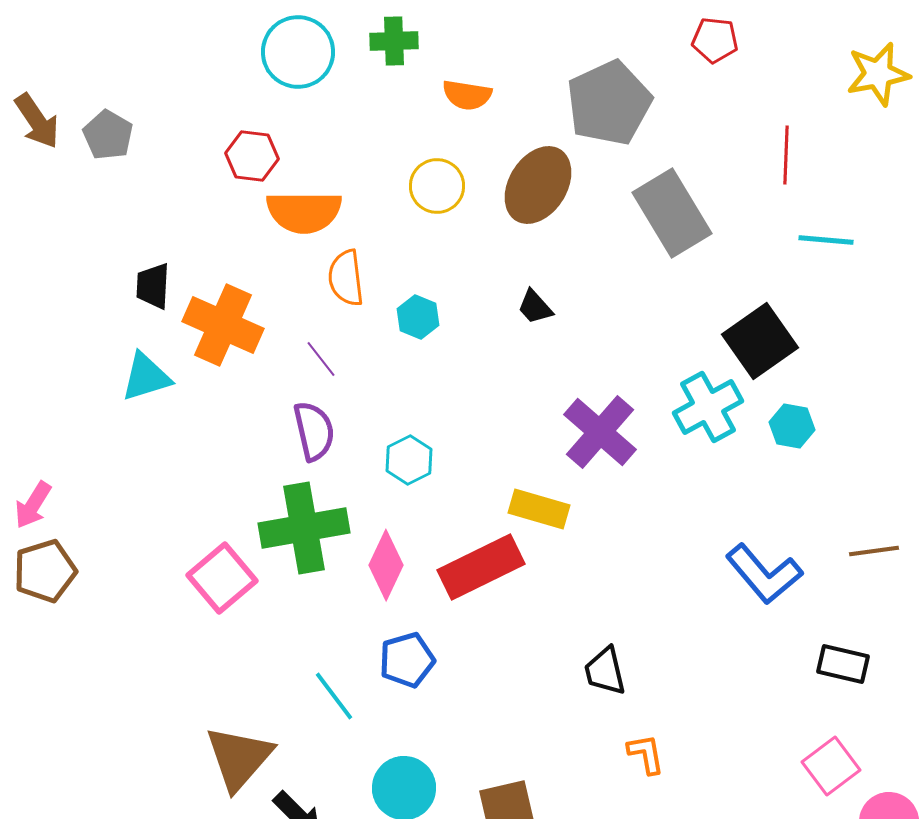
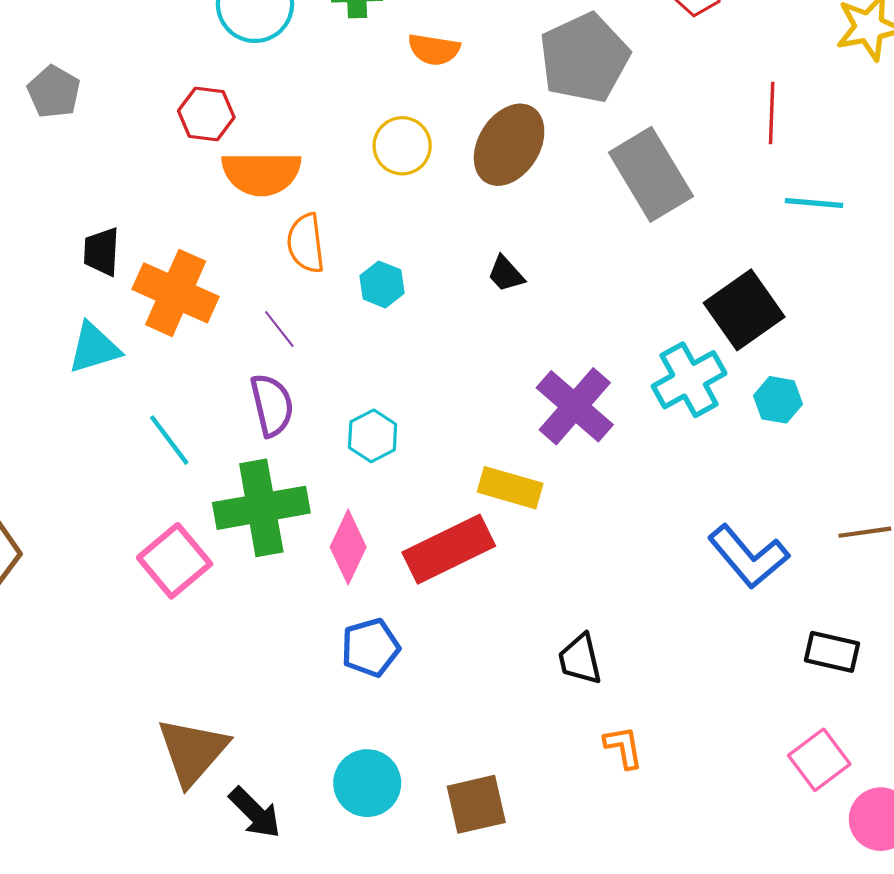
cyan line: (334, 696) -> (169, 440), moved

